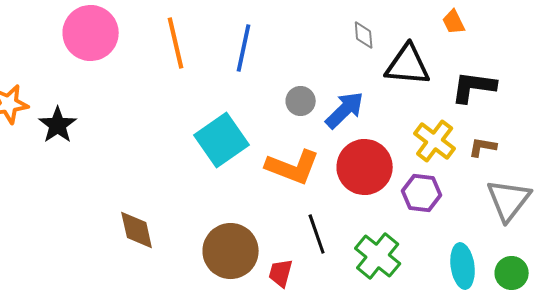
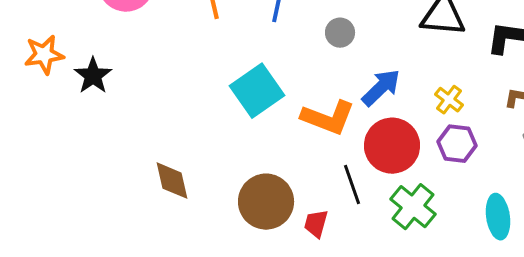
gray circle: (301, 101) -> (340, 33), moved
blue arrow: (345, 110) -> (381, 88), moved
yellow cross: (435, 141) -> (449, 100), moved, size x0.7
red circle: (365, 167) -> (392, 146), moved

